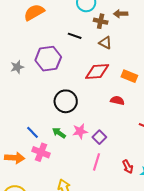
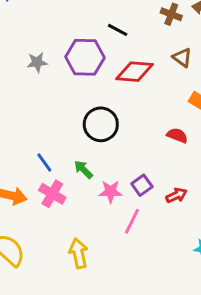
black line: (75, 36) -> (118, 30), moved
brown triangle: (105, 43) -> (182, 58), moved
red diamond: (97, 72) -> (135, 72), moved
pink star: (80, 131) -> (111, 192), moved
red arrow: (128, 167) -> (176, 195), moved, turned -96

